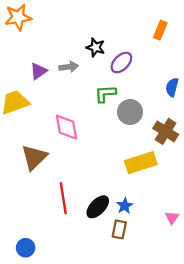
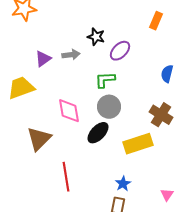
gray circle: (130, 112) -> (109, 107), moved
black ellipse: (98, 207) -> (98, 133), moved

